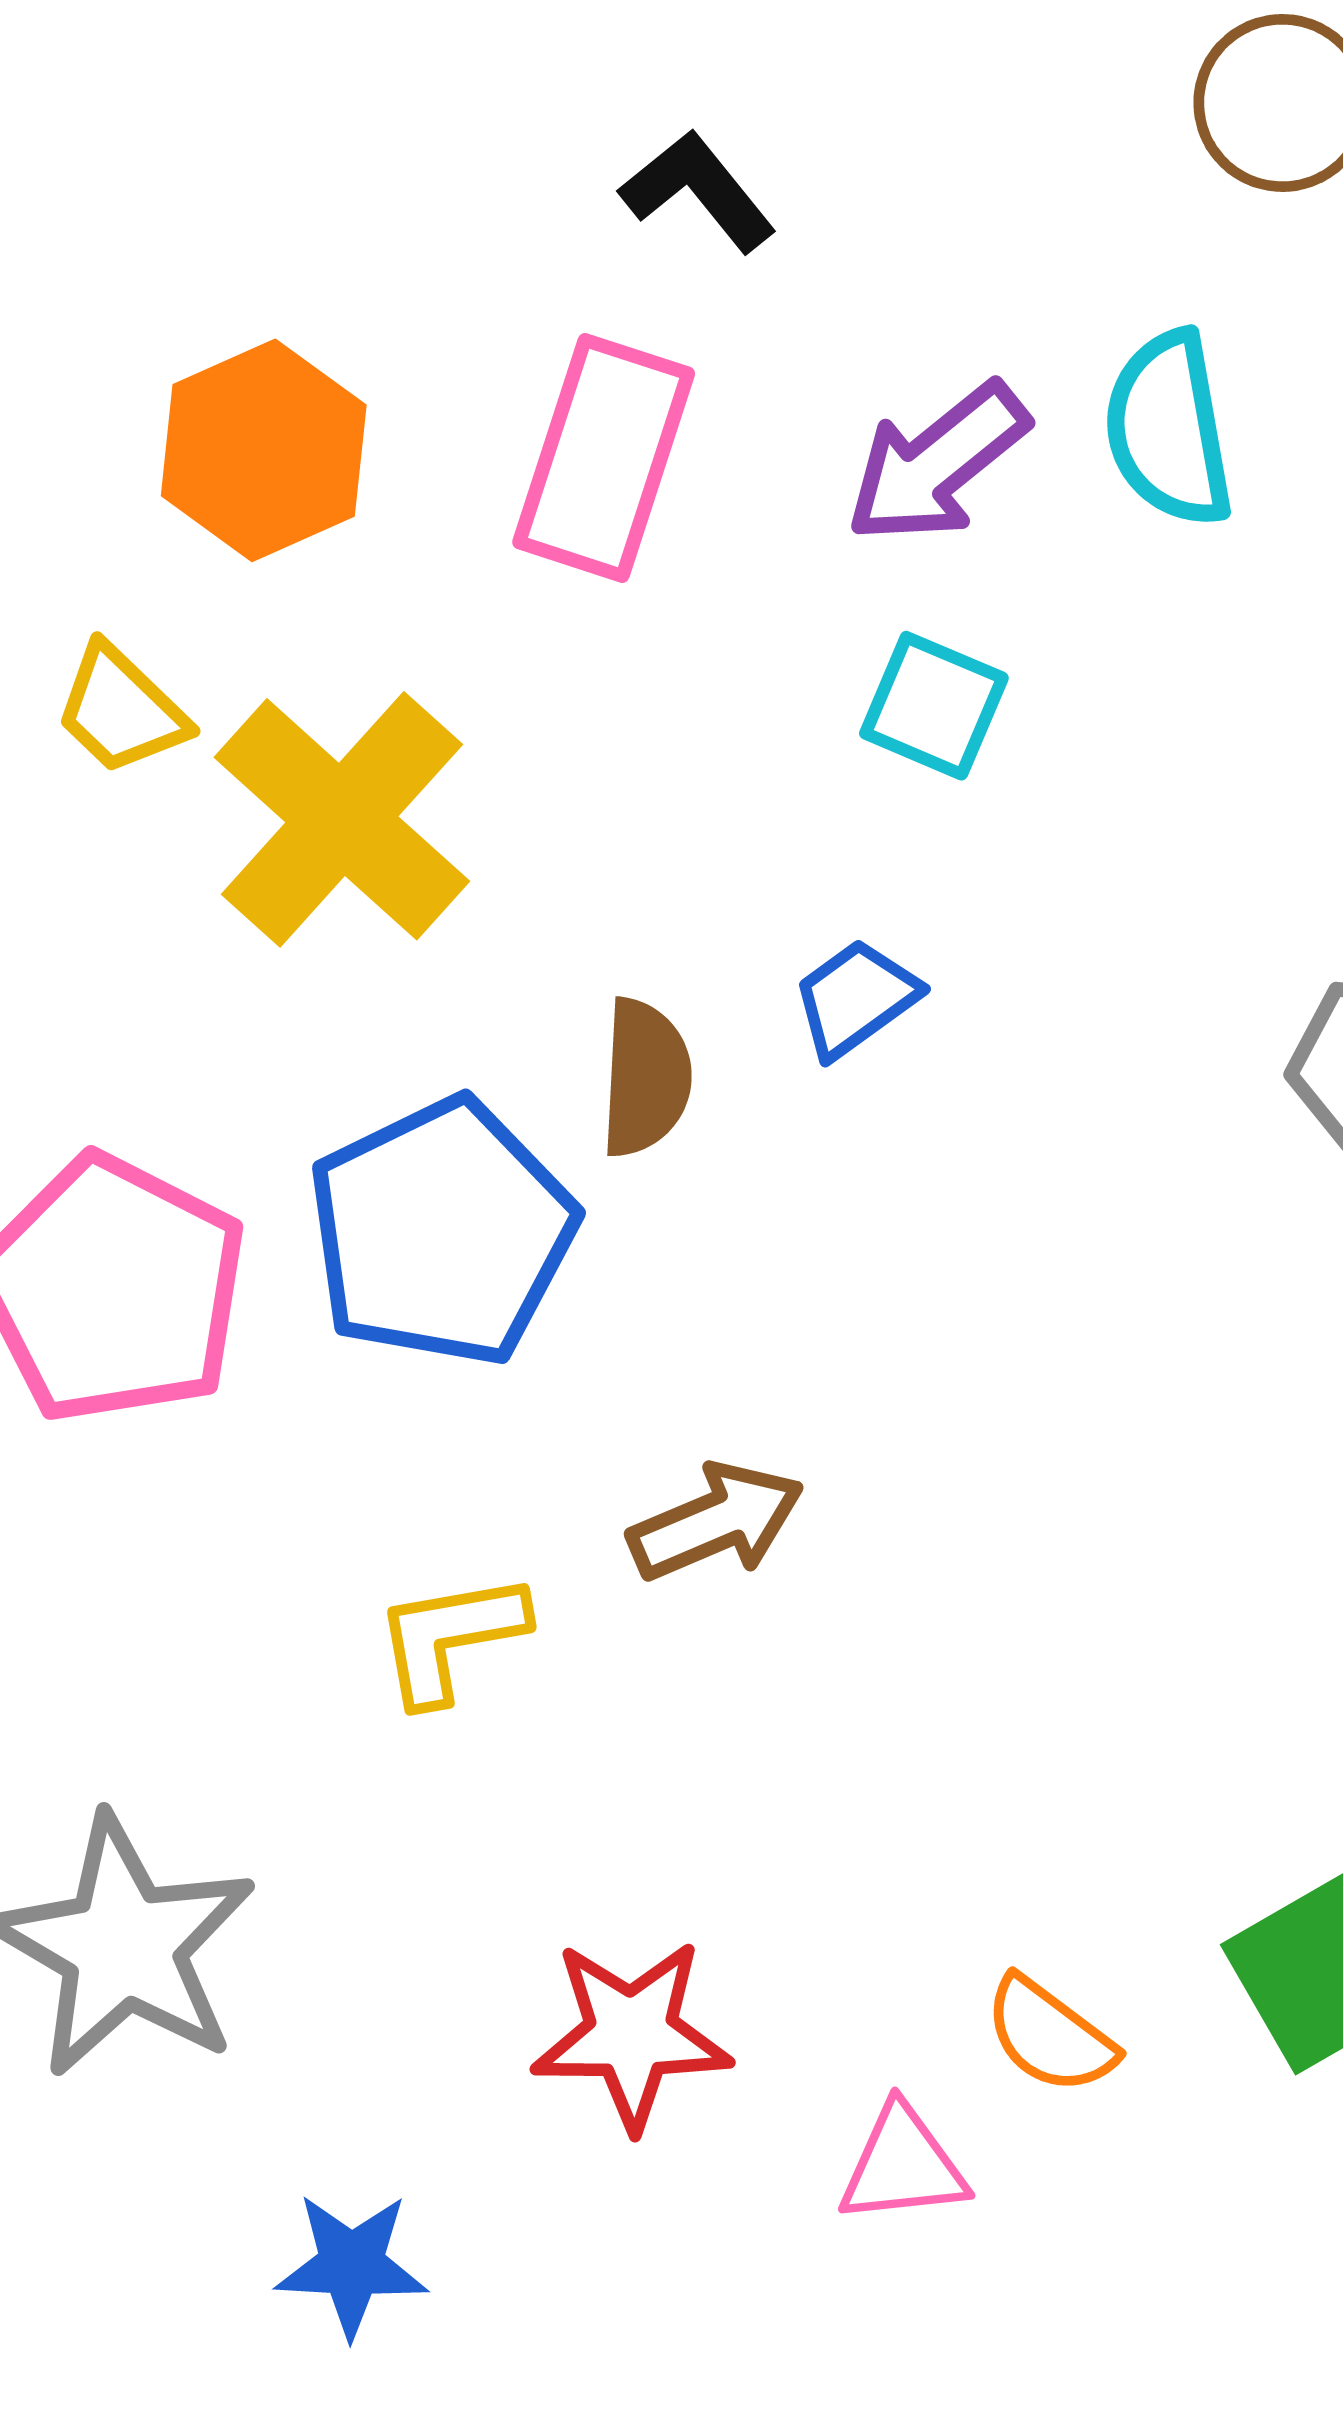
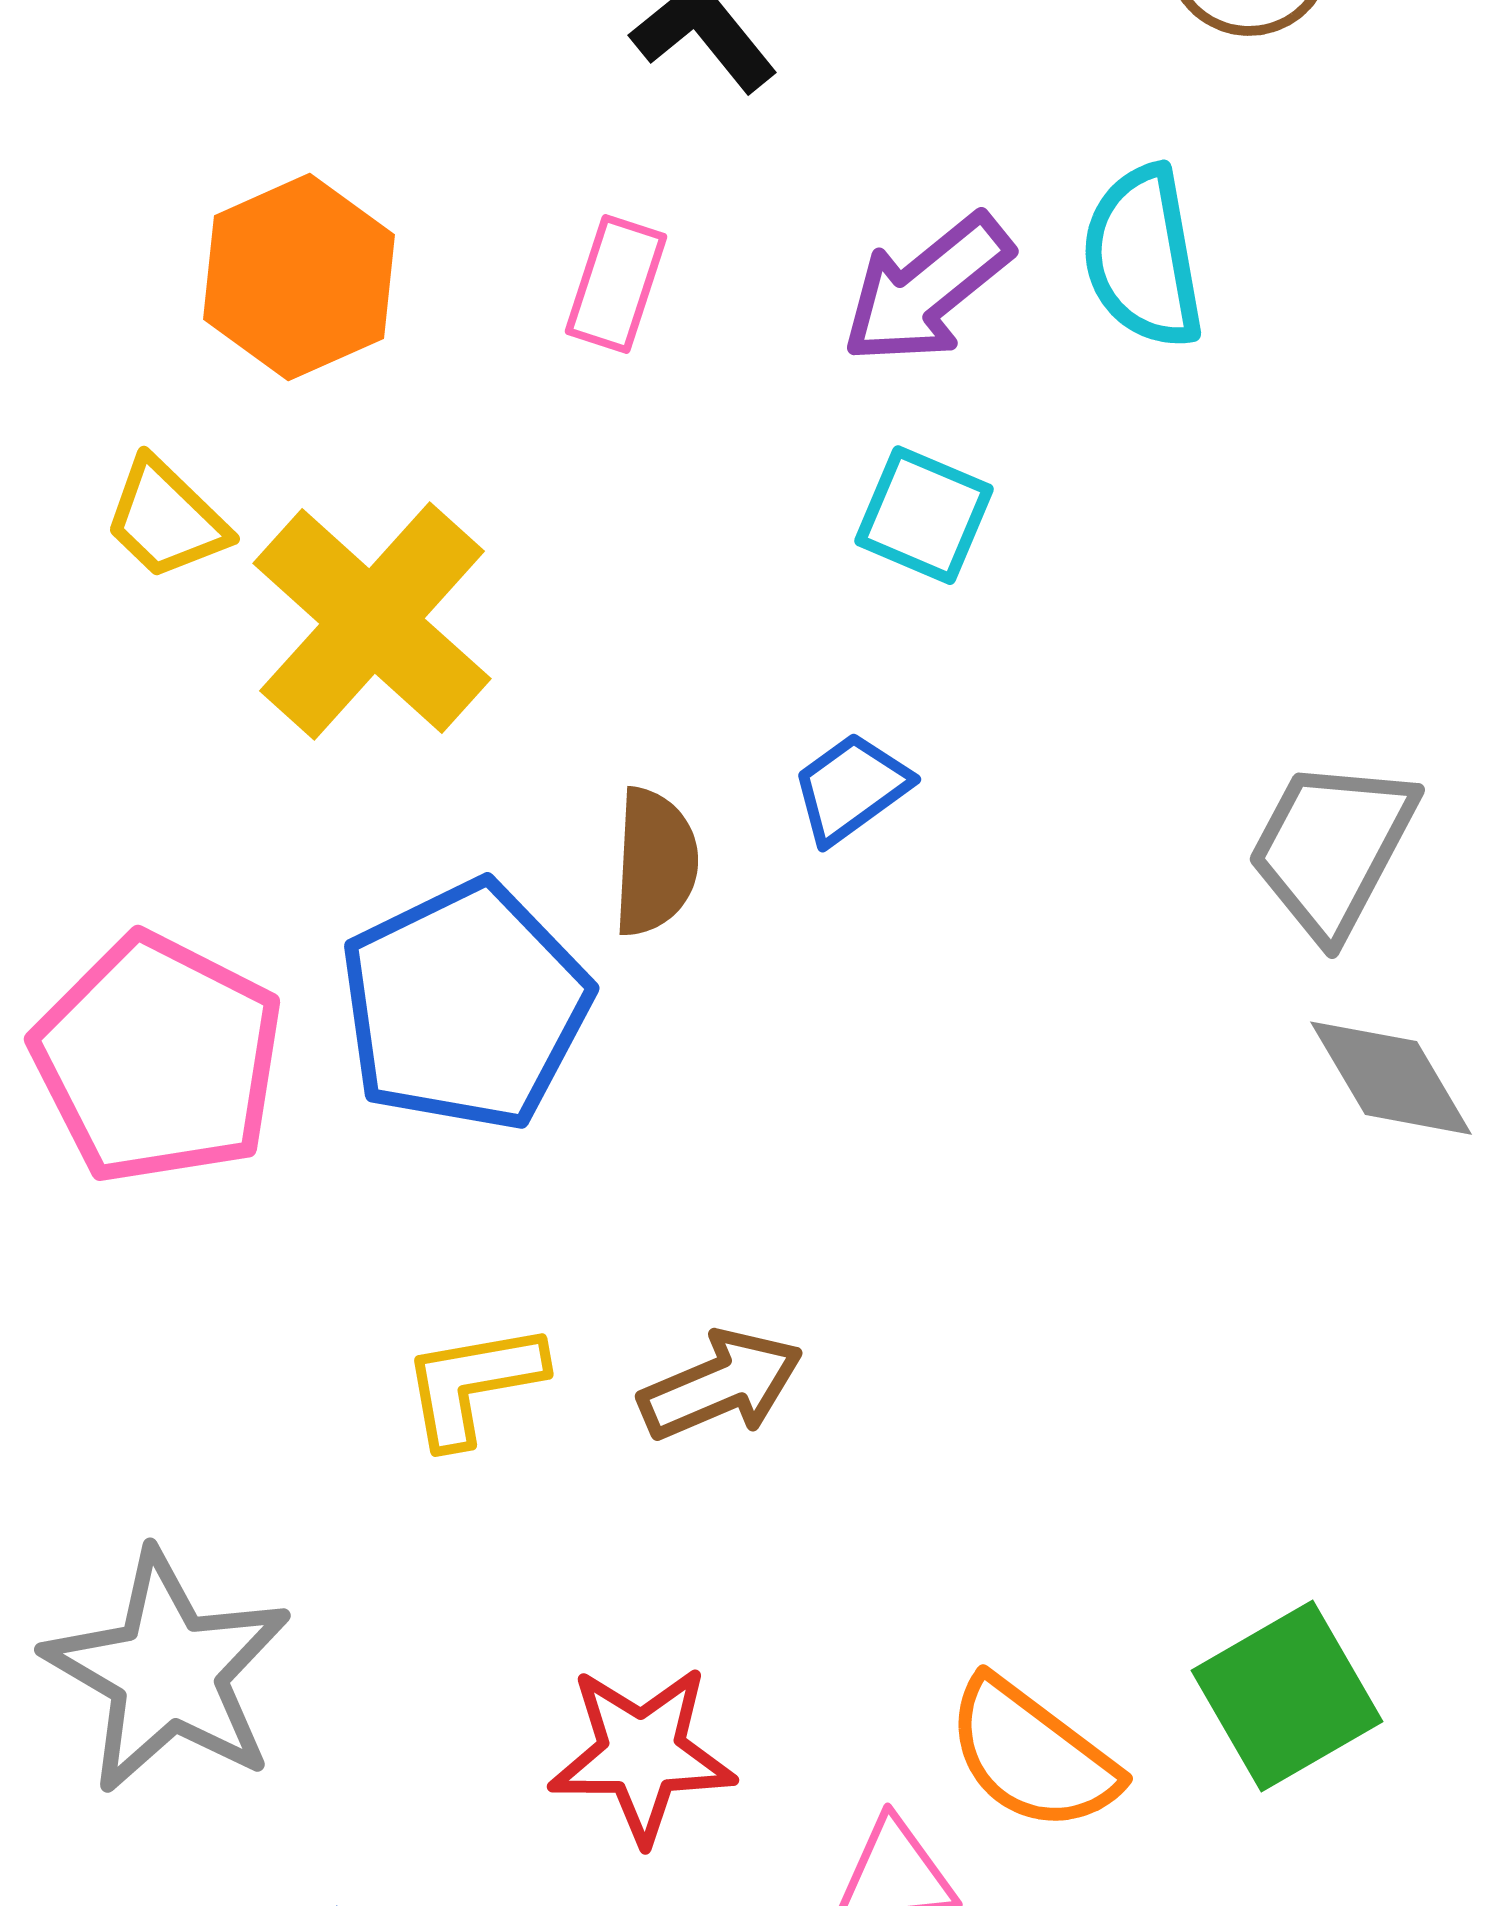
pink rectangle: (604, 458) -> (616, 284), size x0.6
brown arrow: (716, 1522) -> (721, 1385), moved
orange semicircle: (1050, 2035) -> (1032, 1755), size x1.4

